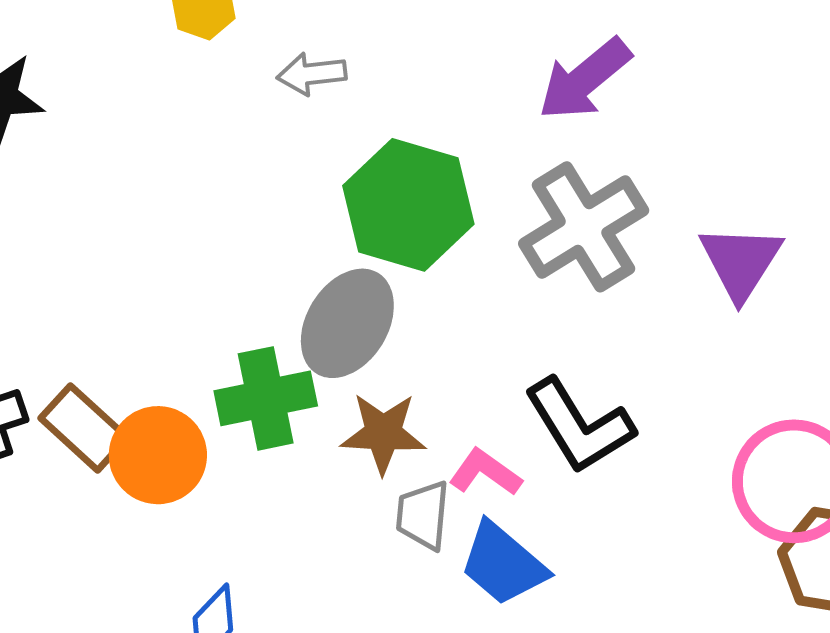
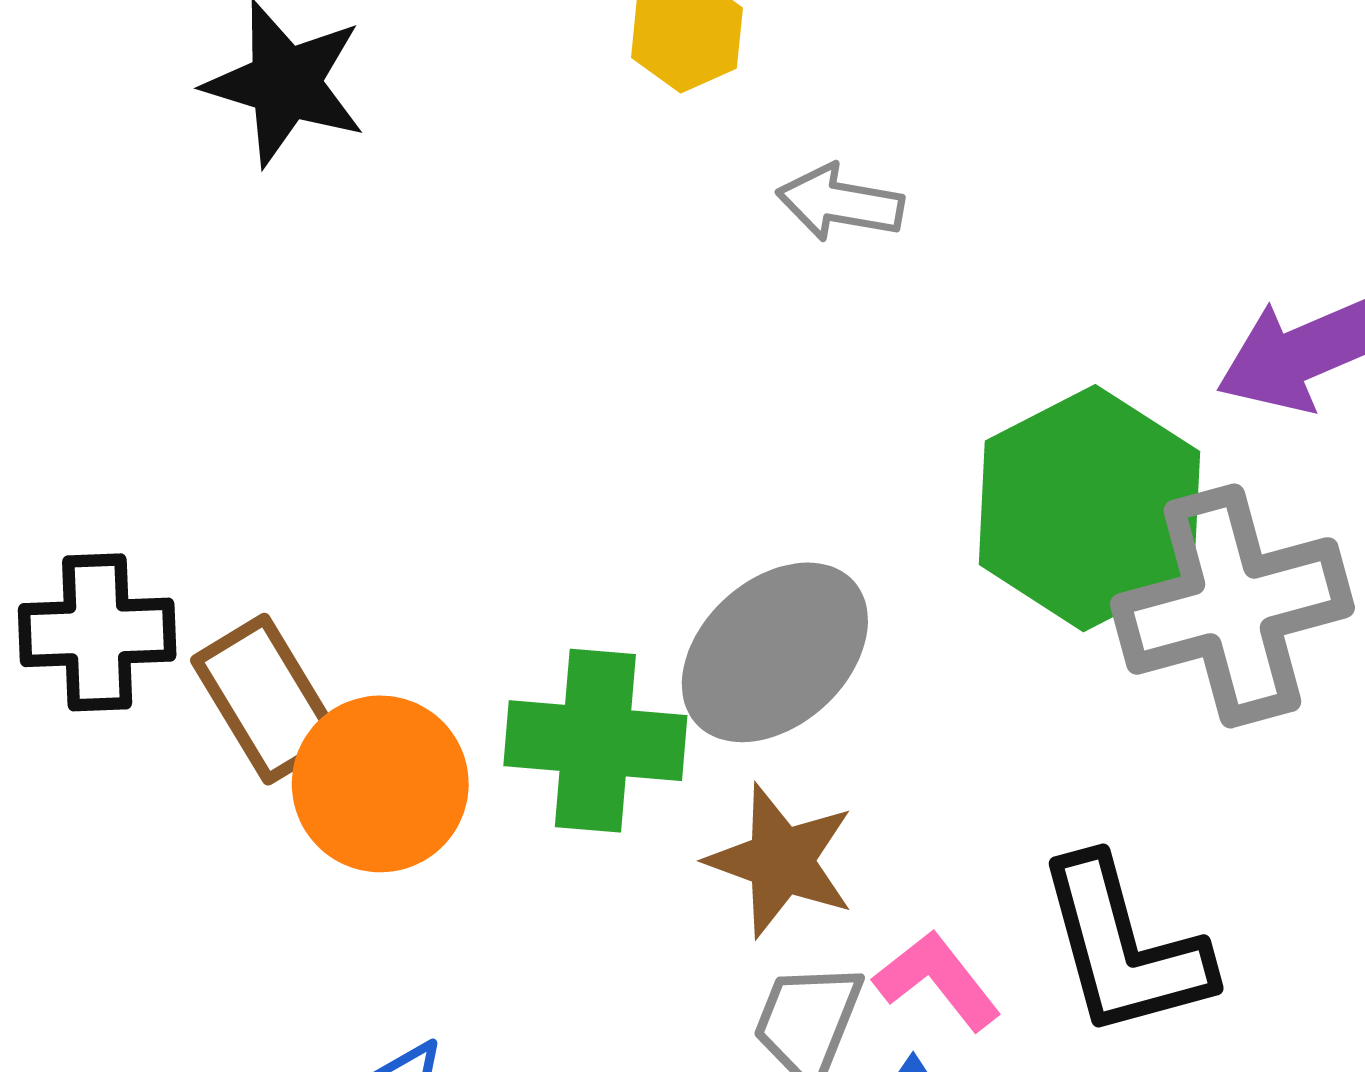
green hexagon: (408, 205) -> (1089, 508), moved

